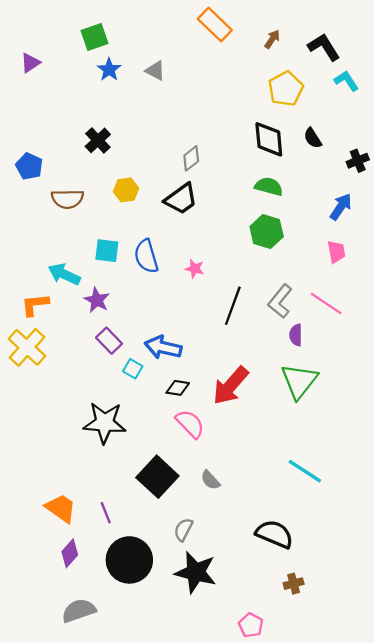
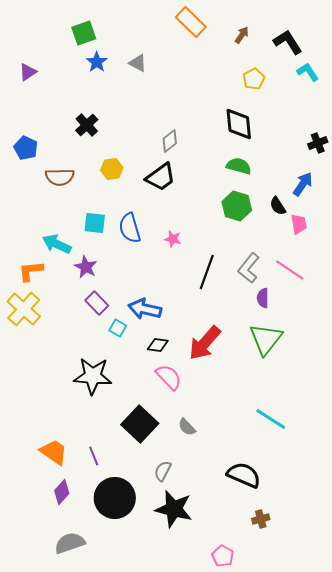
purple triangle: (30, 63) -> (28, 72), moved
yellow pentagon: (286, 89) -> (254, 79), size x0.7
black semicircle: (313, 138) -> (278, 206), moved

